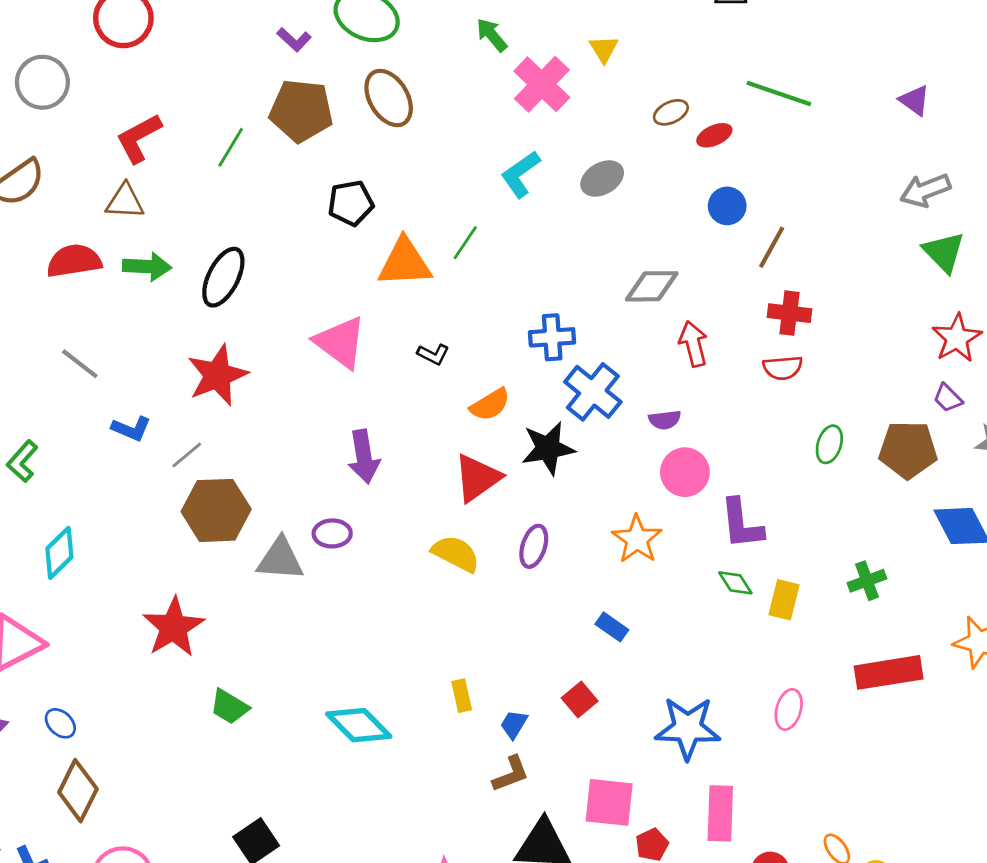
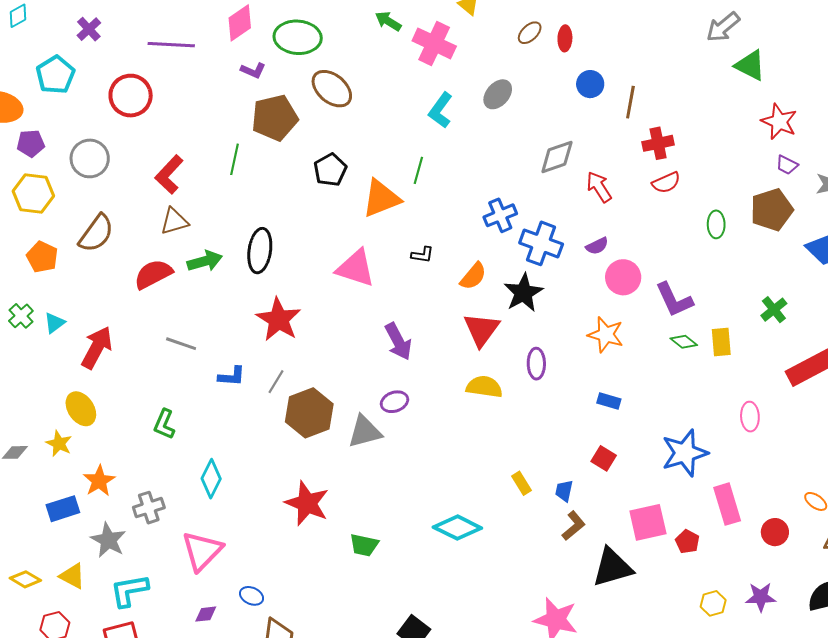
red ellipse: (714, 135) -> (565, 38), turned -45

